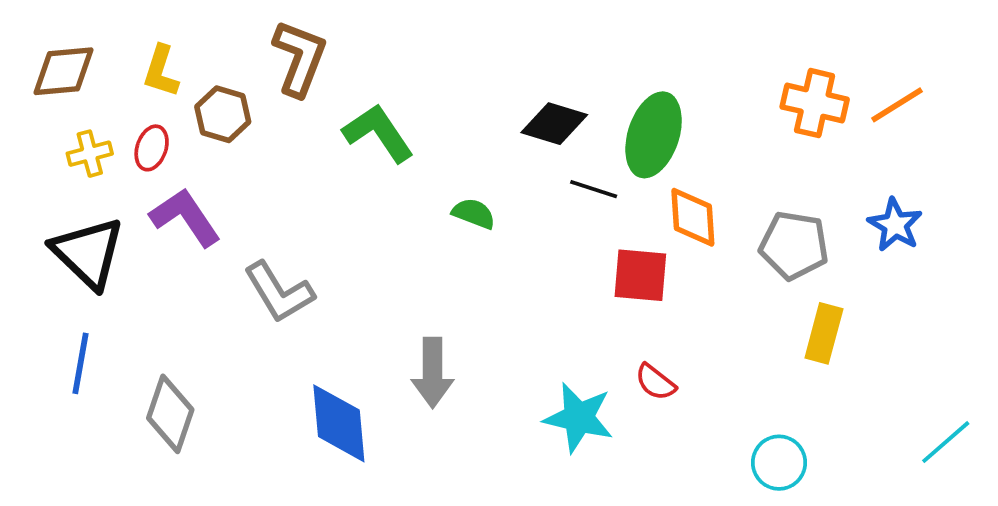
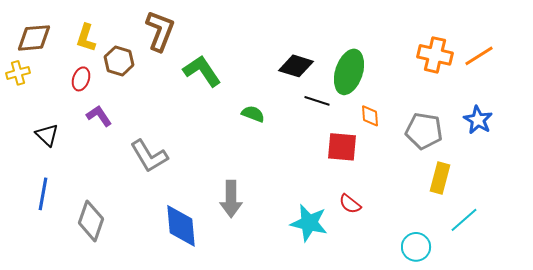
yellow cross: (90, 154) -> (18, 73), moved
purple L-shape: (185, 217) -> (99, 116), size x0.7
orange diamond: (693, 217) -> (370, 116), size x0.7
black triangle: (88, 253) -> (47, 135), size x0.6
cyan line: (946, 442) -> (464, 220), moved

